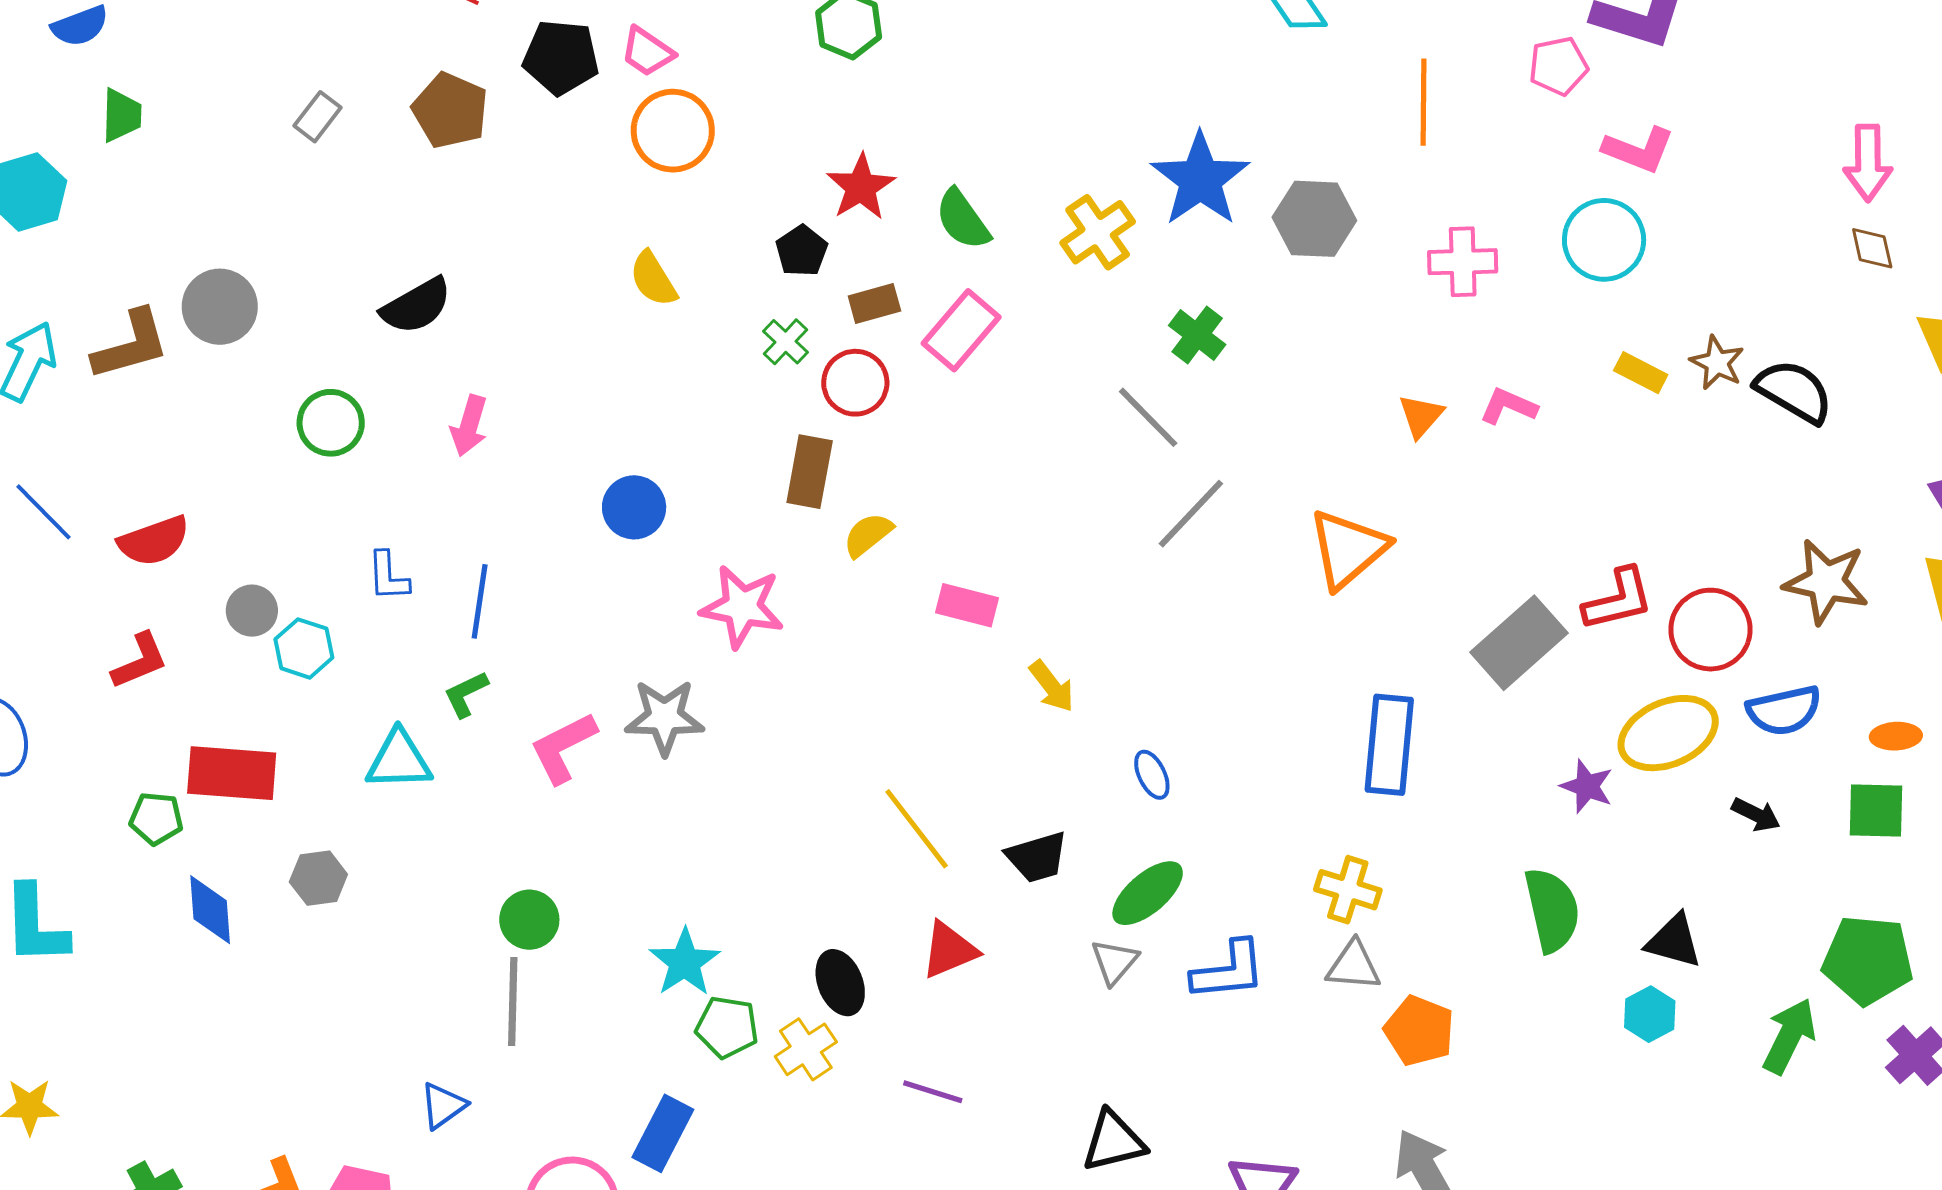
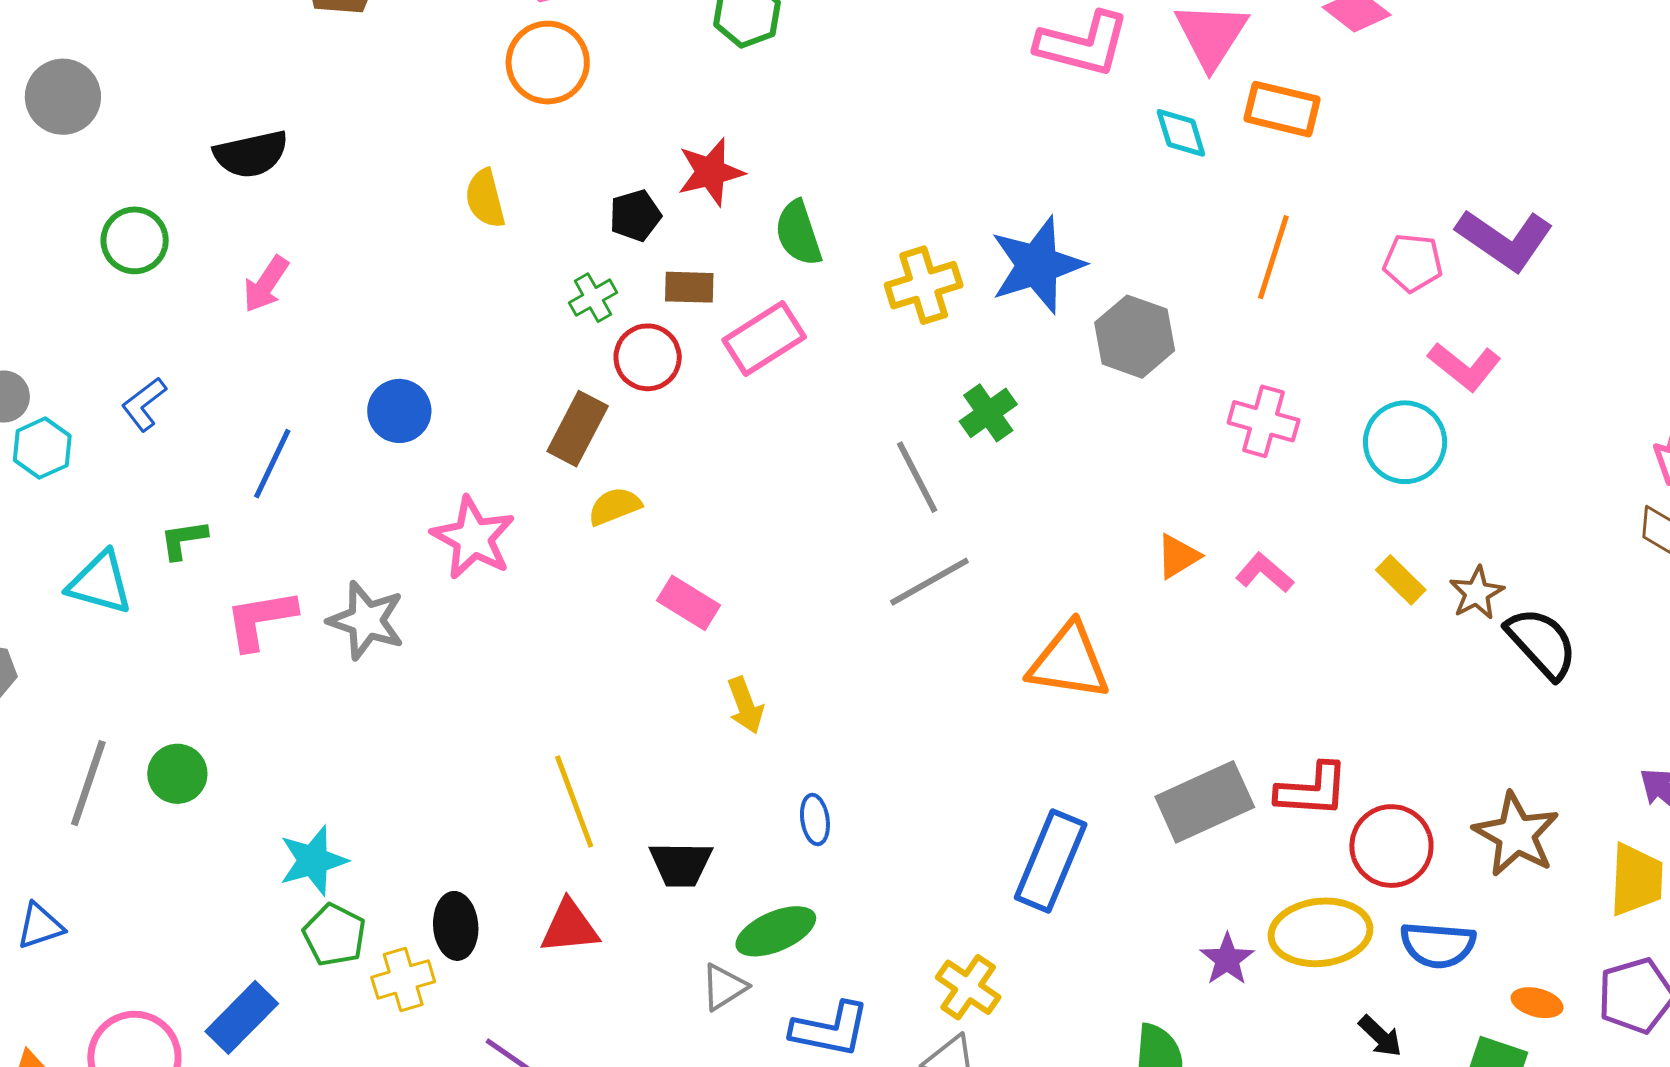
orange triangle: (1348, 549) -> (1069, 662), turned 32
blue L-shape: (388, 576) -> (144, 404), turned 38
blue line: (480, 601) -> (272, 464), moved
gray line: (513, 1002) -> (88, 783), moved

